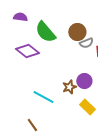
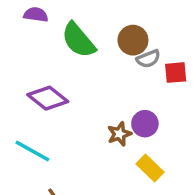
purple diamond: (27, 51) -> (48, 98), moved
cyan line: (43, 97) -> (32, 151), moved

